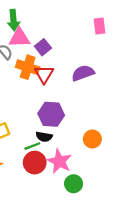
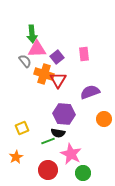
pink rectangle: (99, 26) -> (84, 54), moved
purple semicircle: (83, 73) -> (90, 92), moved
orange circle: (92, 139) -> (104, 119), moved
red circle: (35, 163) -> (48, 170), moved

